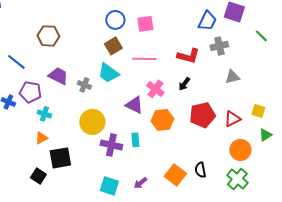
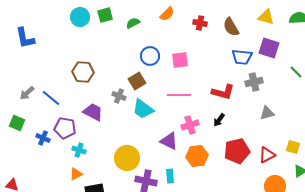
blue trapezoid: (207, 21) -> (242, 57), turned 70
brown square: (113, 46) -> (137, 81), moved
gray cross: (84, 85) -> (119, 96), moved
pink cross: (155, 89) -> (190, 125), turned 36

